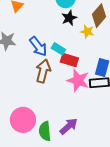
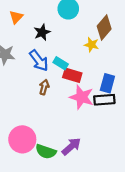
black star: (69, 18) -> (42, 32), moved
brown arrow: (43, 71) -> (44, 87), size x0.6
green semicircle: (45, 131) -> (46, 152), turned -66

